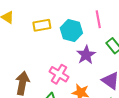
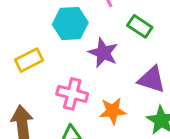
yellow rectangle: (42, 25) -> (29, 60), moved

